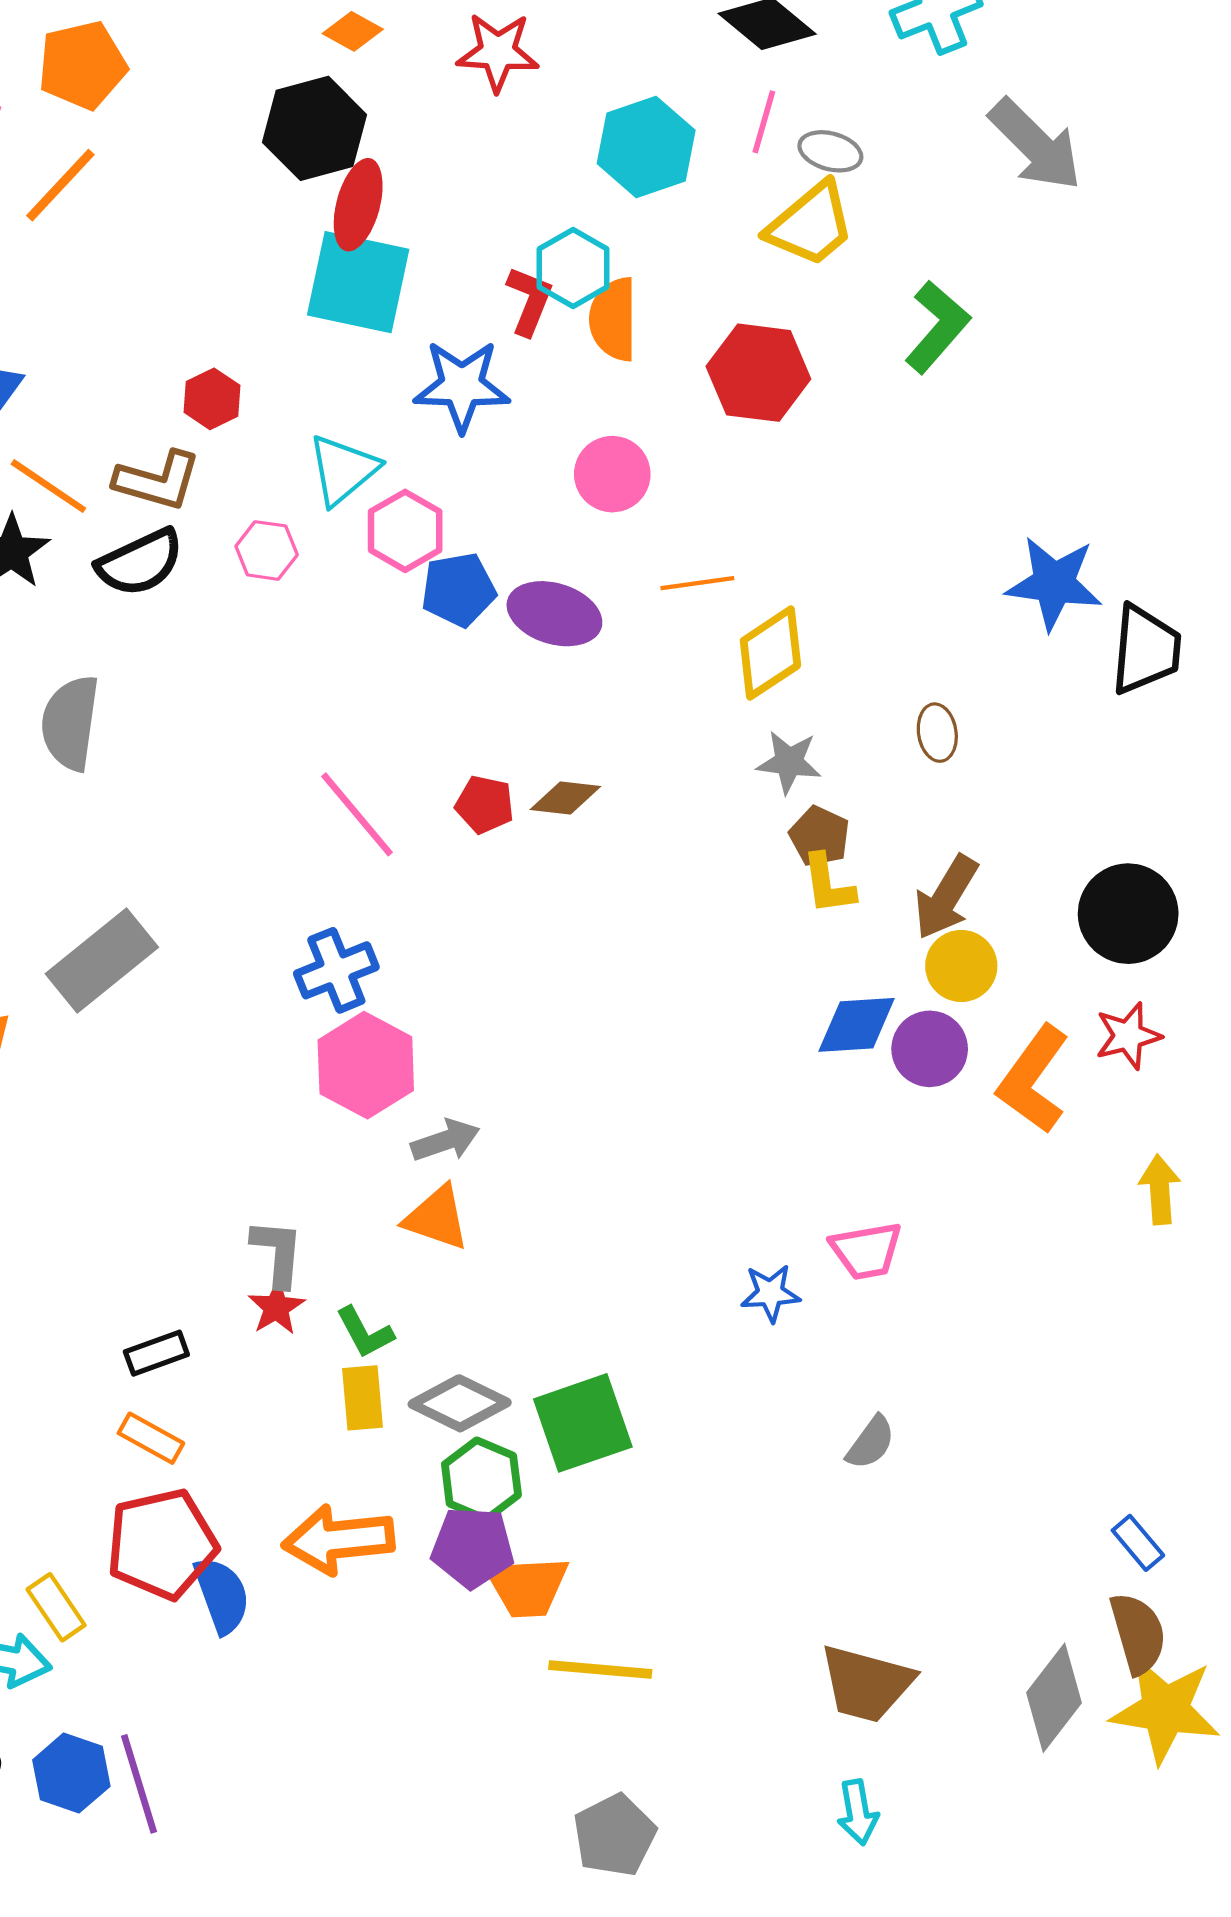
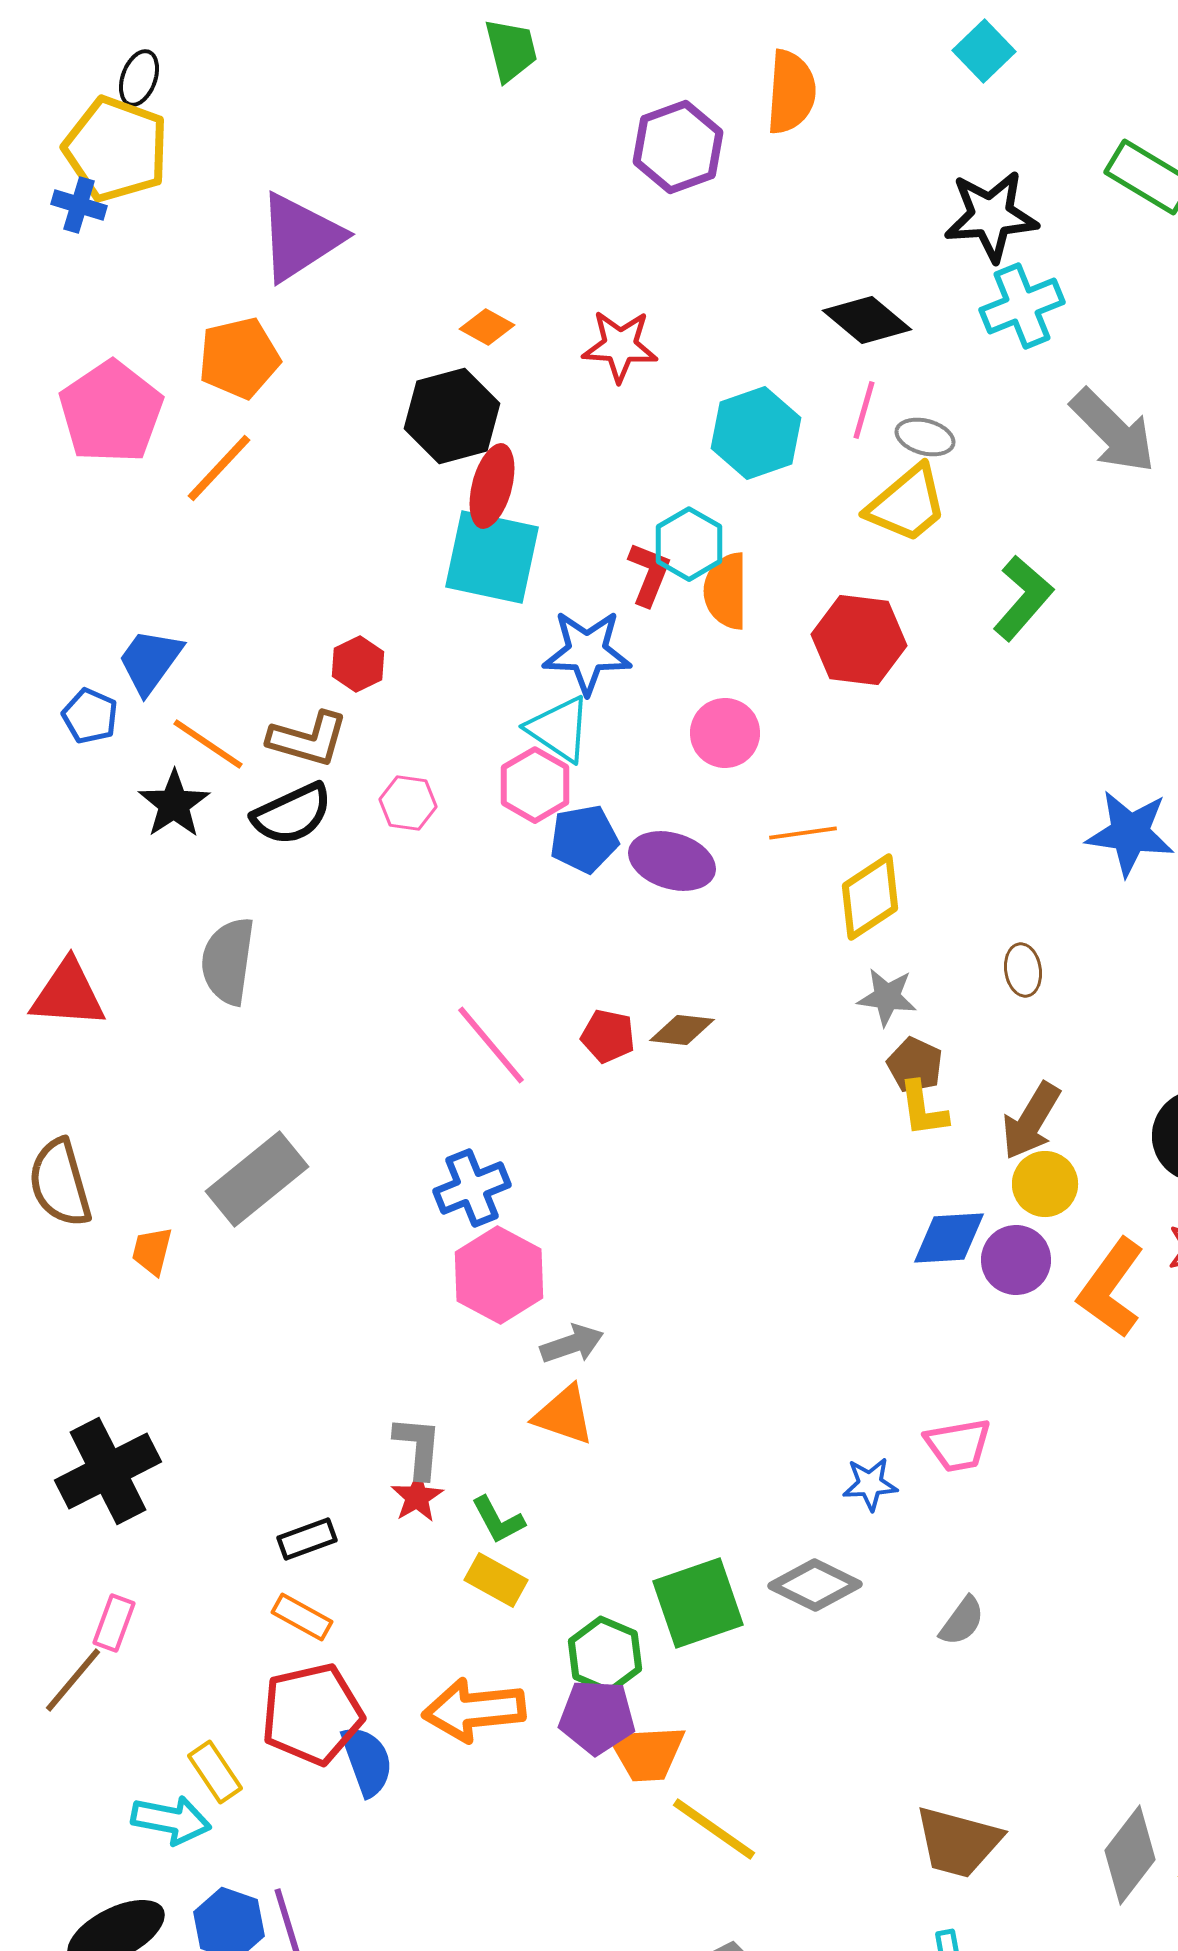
cyan triangle: (343, 470) -> (559, 729), moved, turned -46
yellow rectangle: (363, 1398) -> (496, 1580), turned -56
gray diamond: (460, 1403) -> (815, 1585), moved
yellow line: (600, 1669) -> (714, 1829), turned 30

